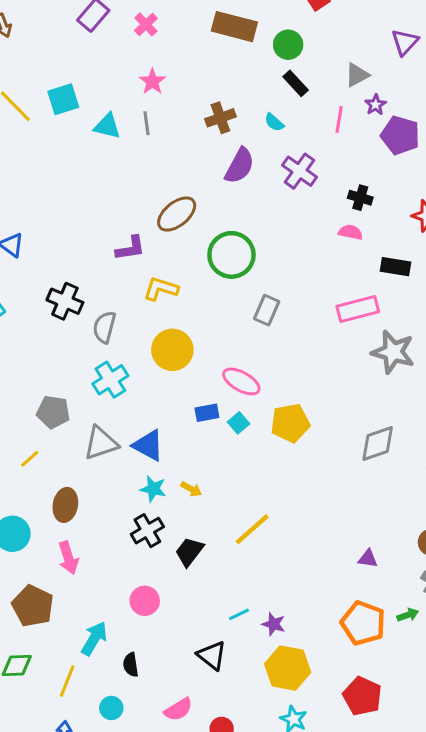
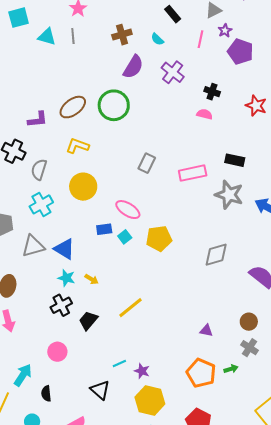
brown ellipse: (177, 214) -> (73, 107), moved
purple L-shape: (130, 248) -> (38, 119), moved
green circle: (231, 255) -> (114, 105), moved
black rectangle: (395, 267) -> (235, 160), moved
pink rectangle: (358, 309) -> (193, 173), moved

